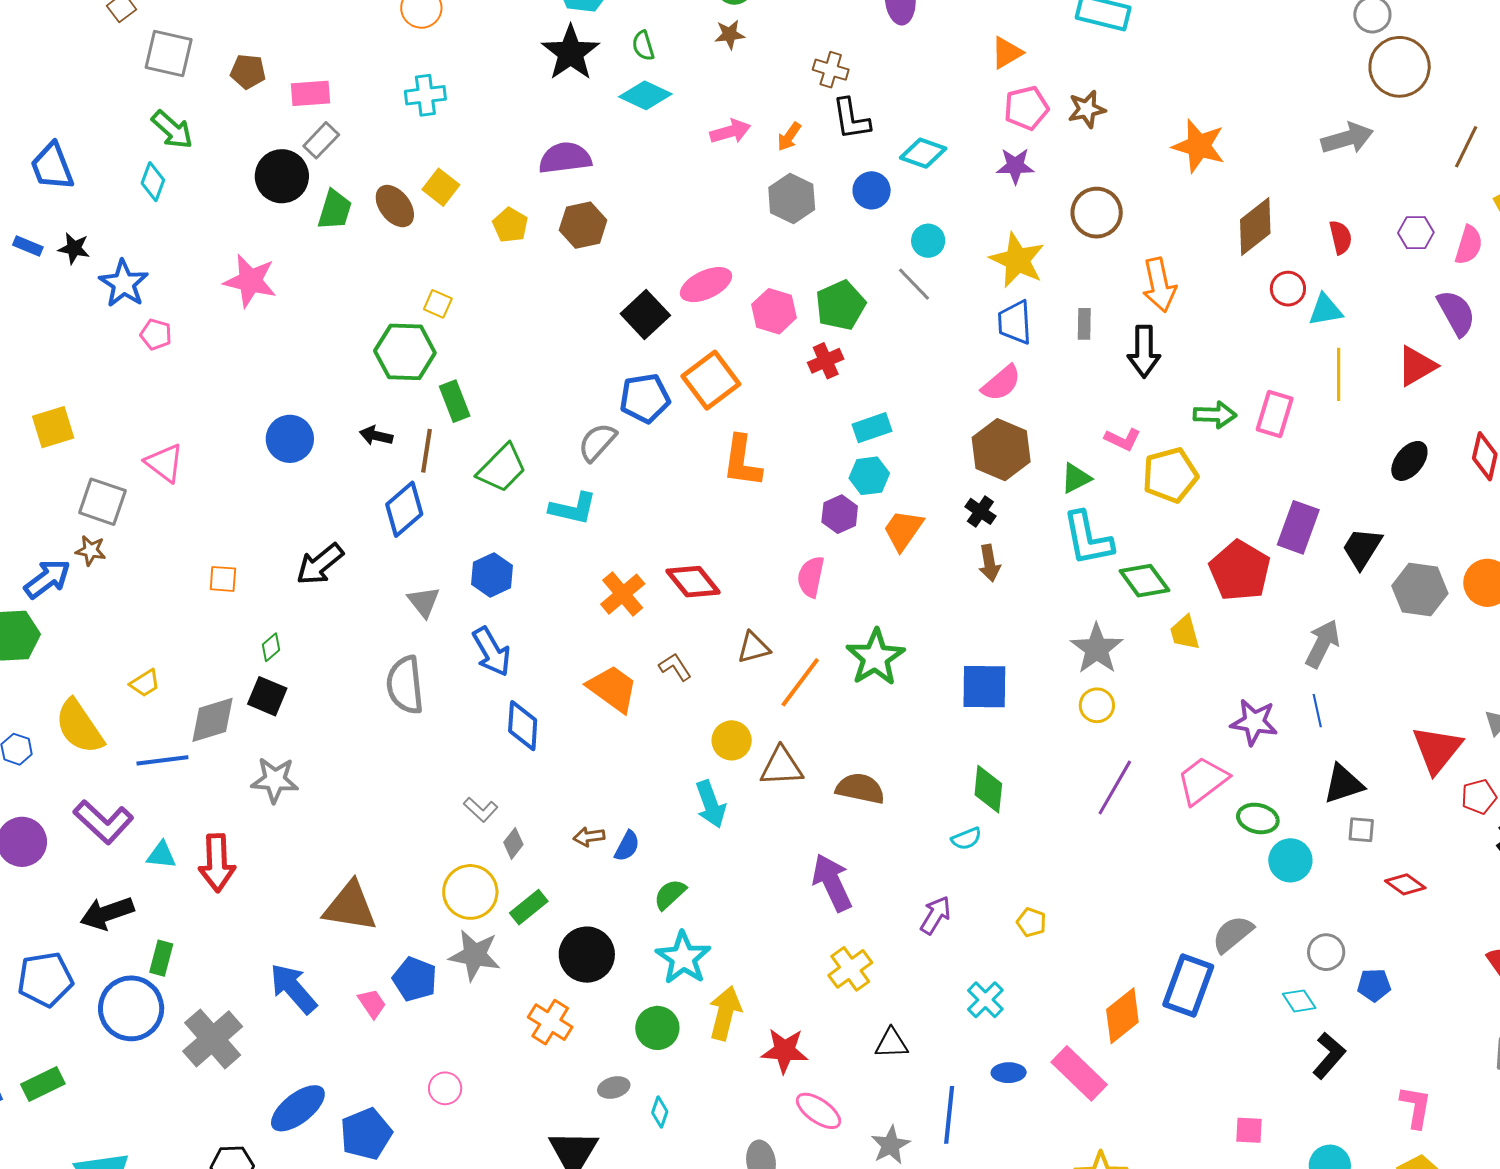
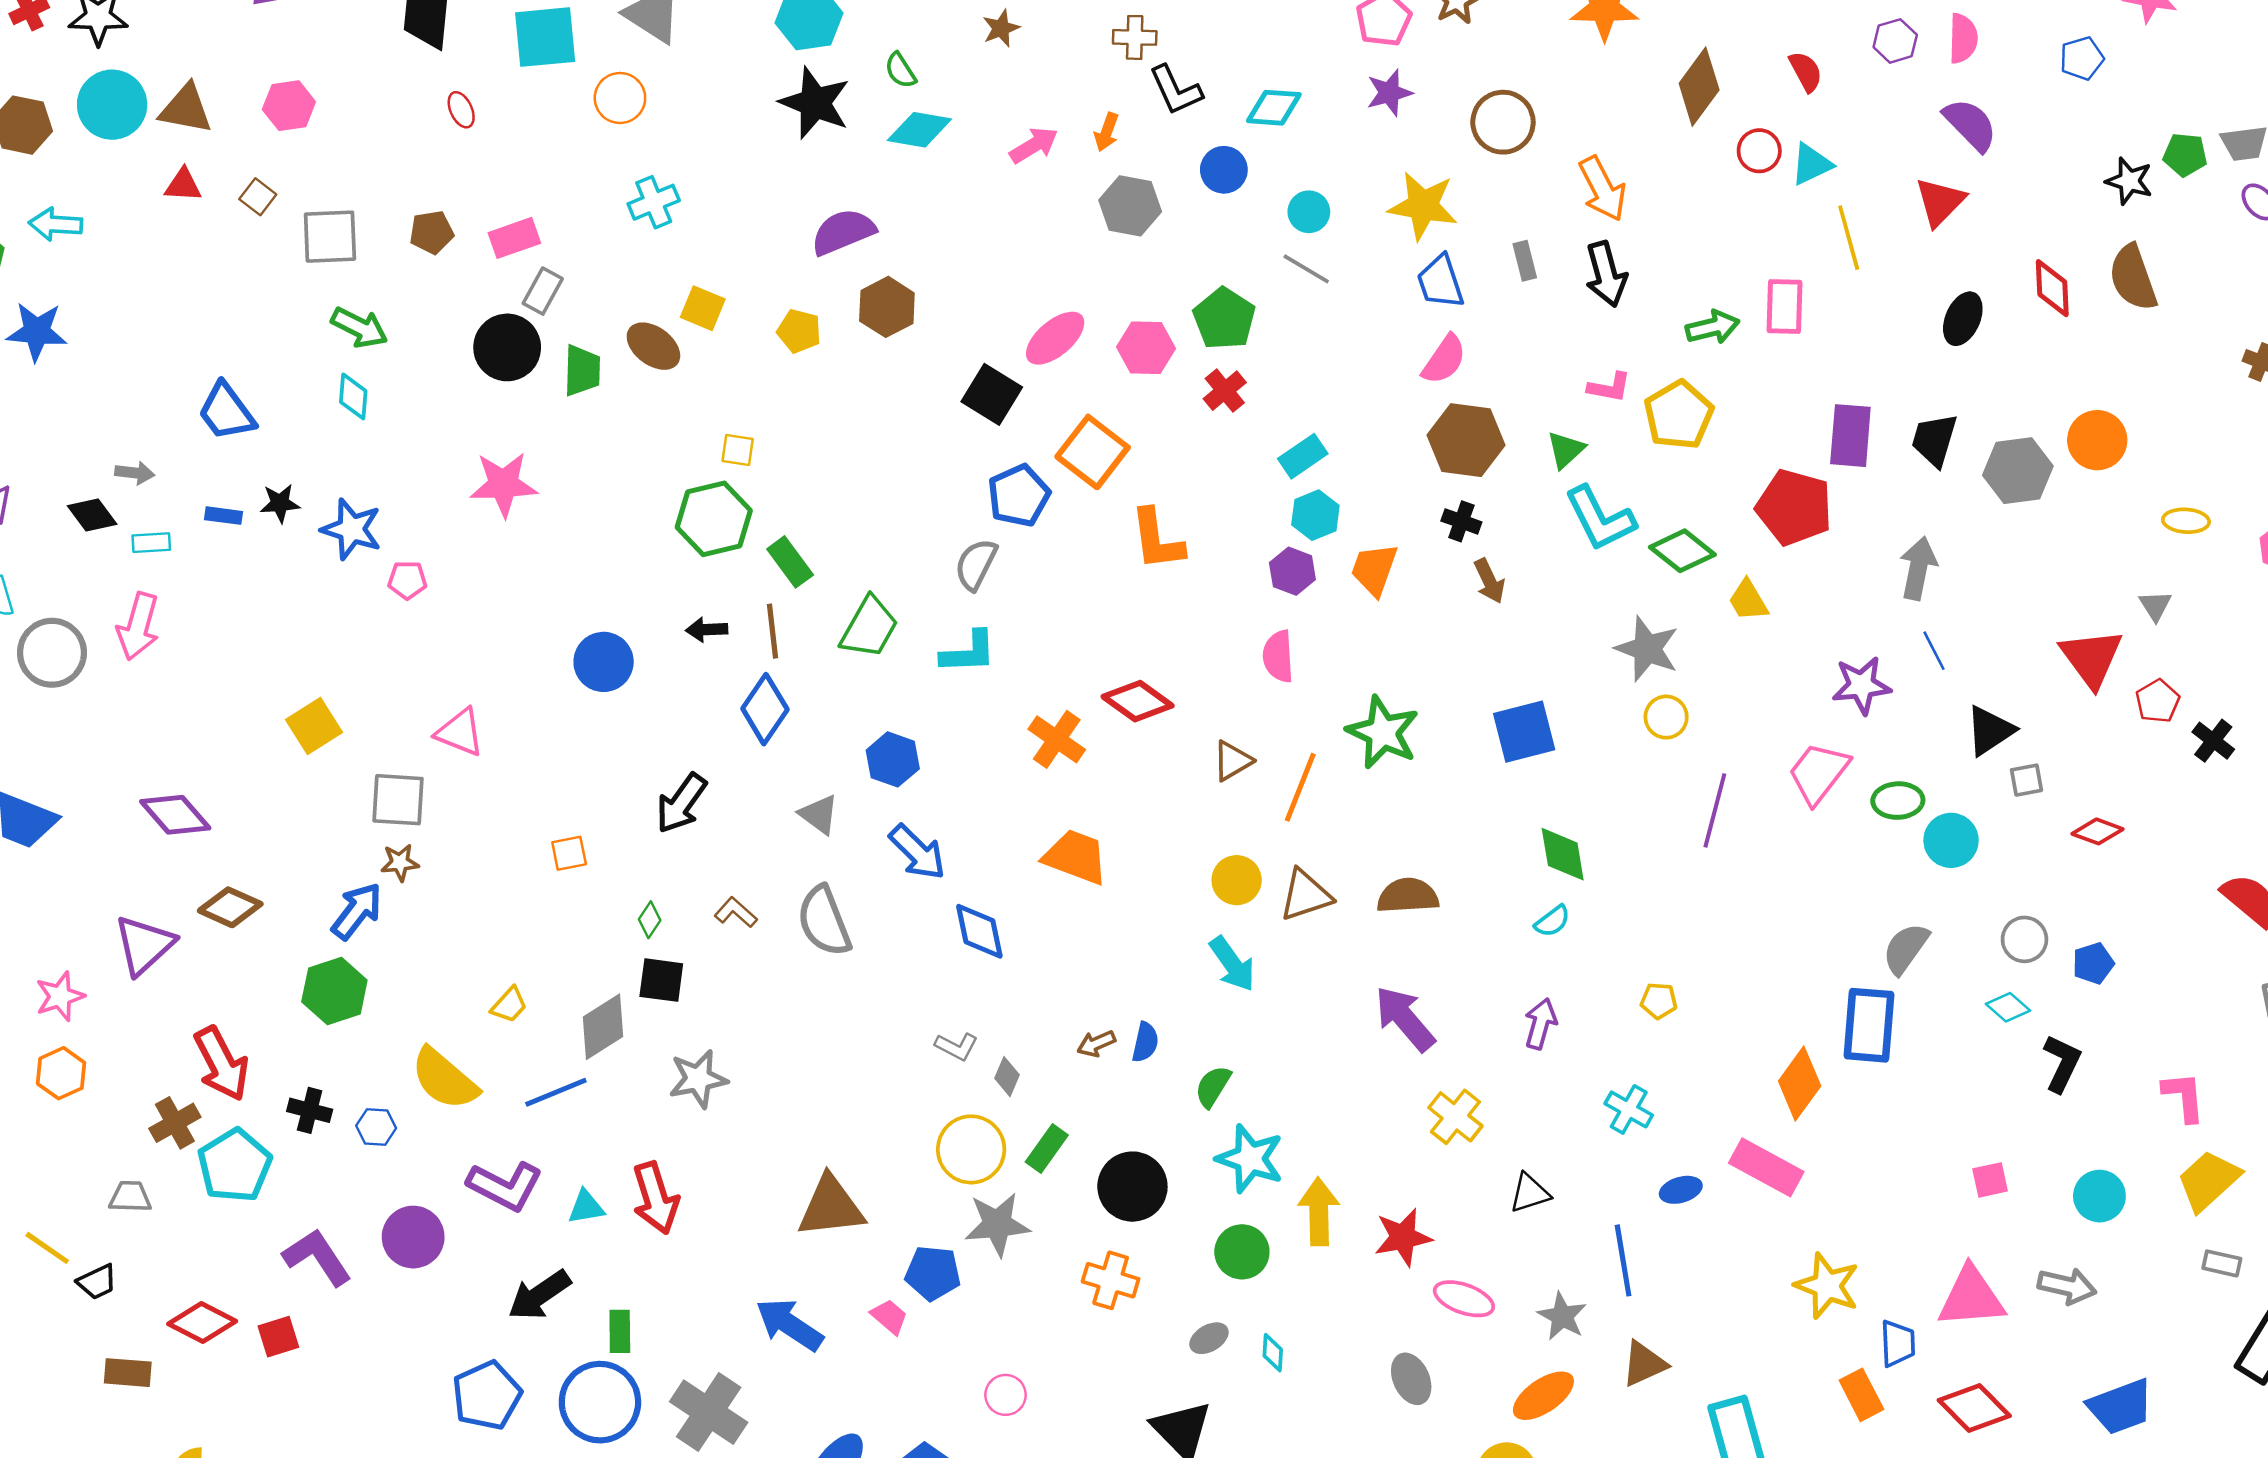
brown L-shape: (675, 667) -> (736, 912), moved

